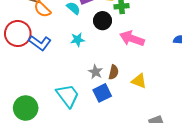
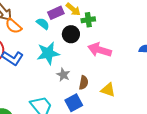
cyan star: (78, 40) -> (48, 53), size x1.6
gray star: (95, 72) -> (63, 75), moved

